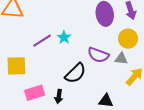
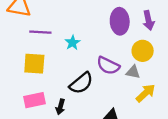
purple line: (42, 41) -> (40, 32), moved, turned 30
yellow square: (16, 66) -> (34, 64), moved

